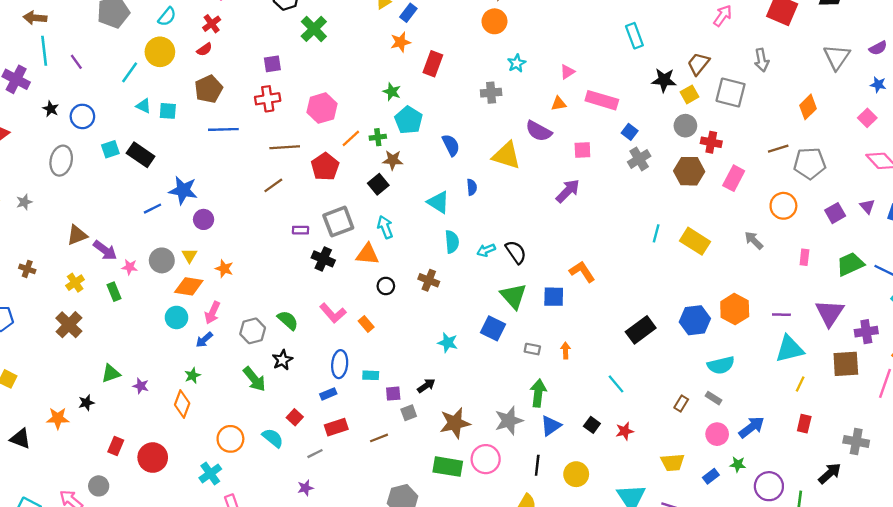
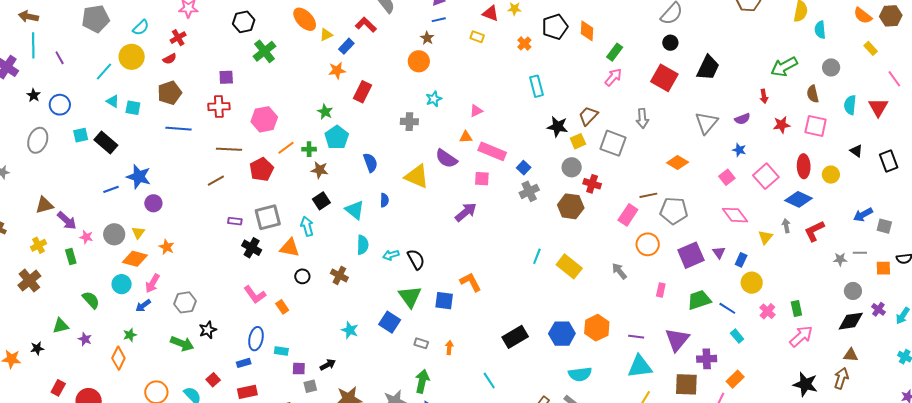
pink rectangle: (602, 100) -> (492, 151), moved
orange diamond: (808, 107) -> (678, 163), turned 70
pink rectangle: (734, 178) -> (628, 215), moved
black square: (378, 184) -> (321, 201), moved
purple square: (835, 213) -> (691, 255), size x1.5
green semicircle: (288, 320) -> (91, 300), moved
green arrow: (254, 379) -> (182, 344), turned -35

